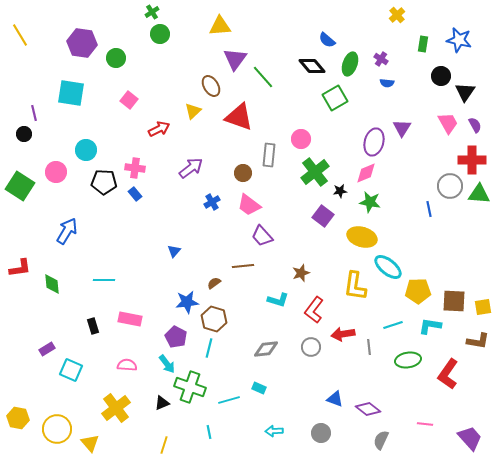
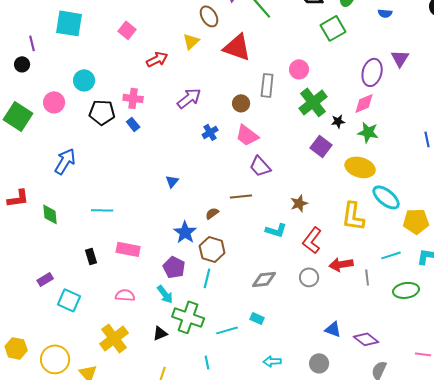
blue star: (187, 302) -> (185, 232), turned -30

